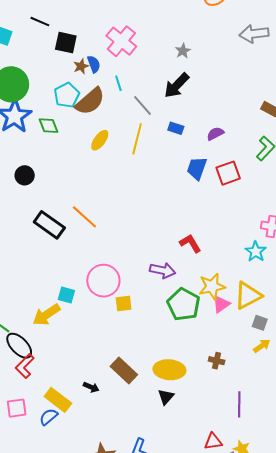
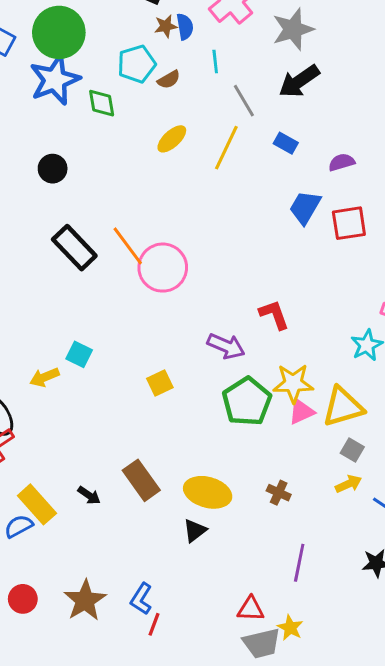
gray star: (183, 51) -> (293, 29), moved, size x1.8
brown semicircle: (90, 101) -> (169, 80), size x0.5
pink circle: (103, 281) -> (163, 268), moved
yellow square: (124, 304) -> (160, 383), turned -30
yellow arrow: (46, 315) -> (44, 377), size x0.7

